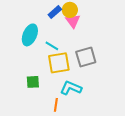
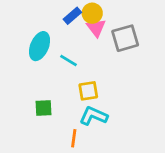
gray square: (86, 57) -> (125, 38), moved
yellow square: (59, 63) -> (88, 91), moved, size x0.7

